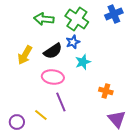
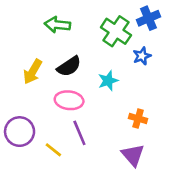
green cross: (77, 19) -> (116, 31), moved
blue star: (73, 42) -> (142, 56), moved
purple triangle: (117, 119) -> (133, 155), moved
purple circle: (17, 122) -> (20, 132), moved, size x1.5

